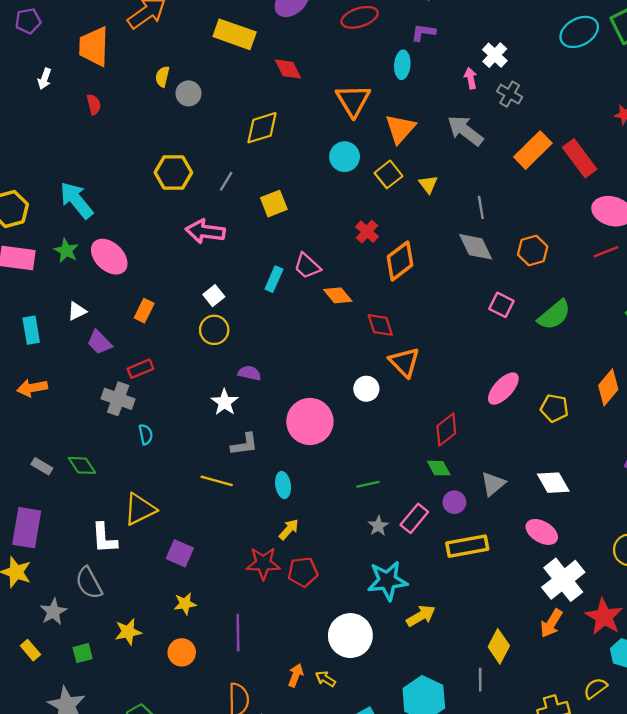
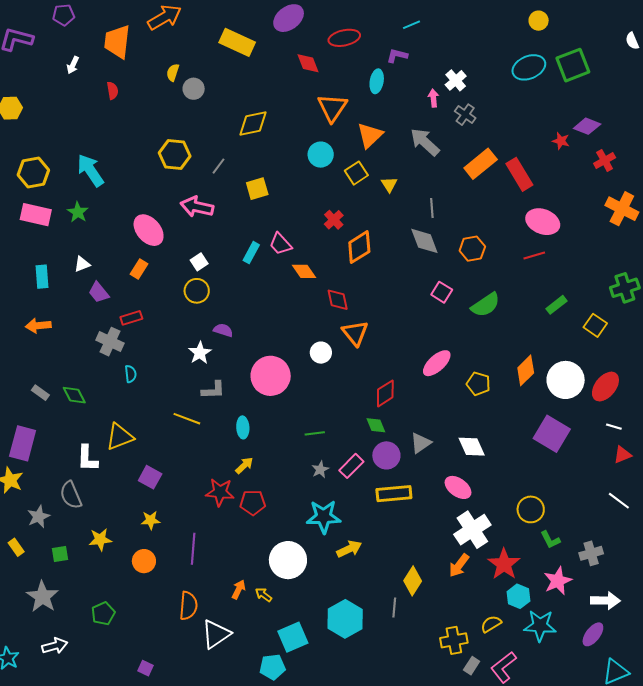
red diamond: (288, 69) -> (308, 63), moved
pink ellipse: (109, 257) -> (149, 230), moved
purple circle: (454, 502) -> (386, 455), size x1.4

